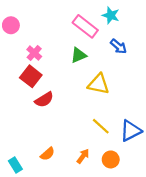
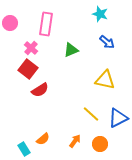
pink rectangle: (85, 26) -> (46, 24), moved, turned 60
yellow triangle: (99, 84) -> (105, 80), moved
cyan rectangle: (15, 165) -> (24, 149), moved

